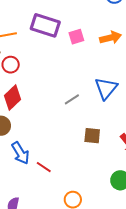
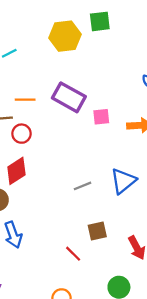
brown square: (92, 136) -> (97, 231), turned -30
red line: (44, 167) -> (73, 254), moved

